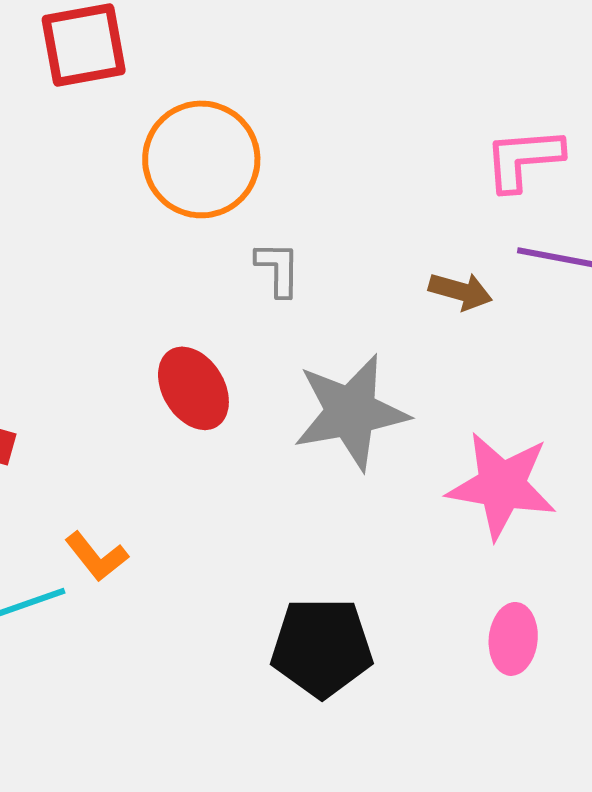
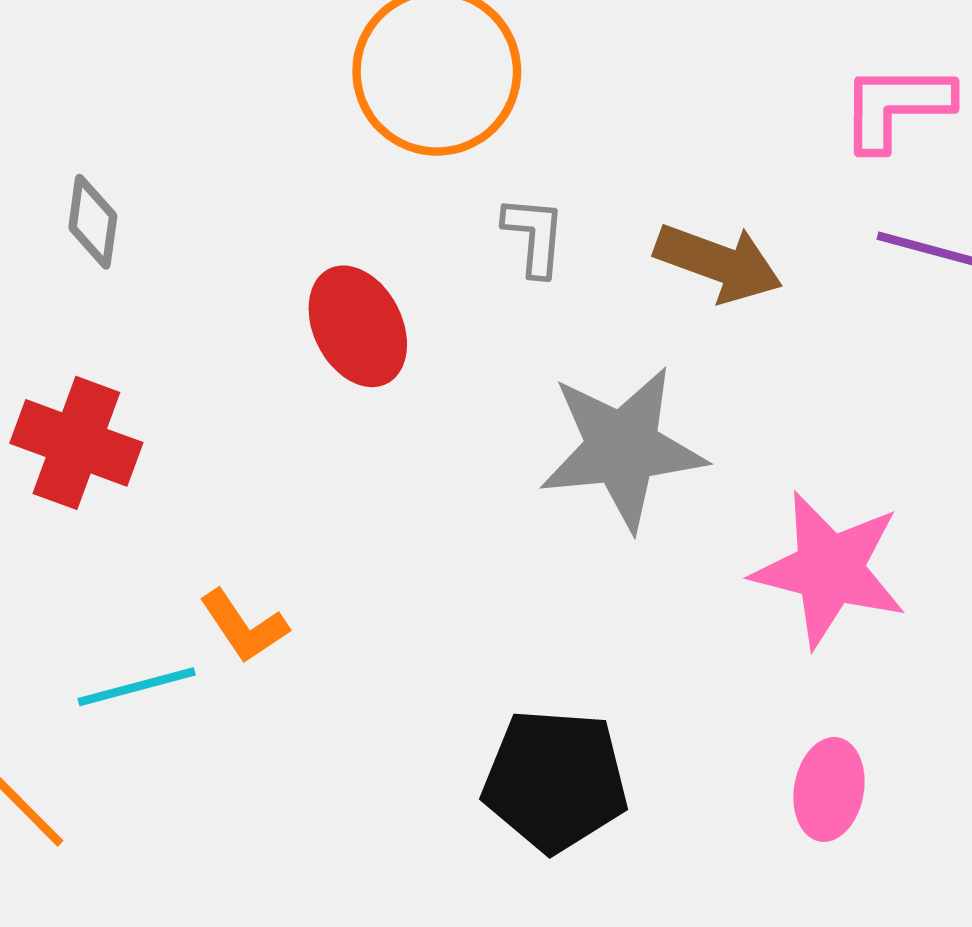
brown arrow: (460, 291) -> (718, 263), moved, size x1.4
red ellipse: (193, 388) -> (358, 326), moved

